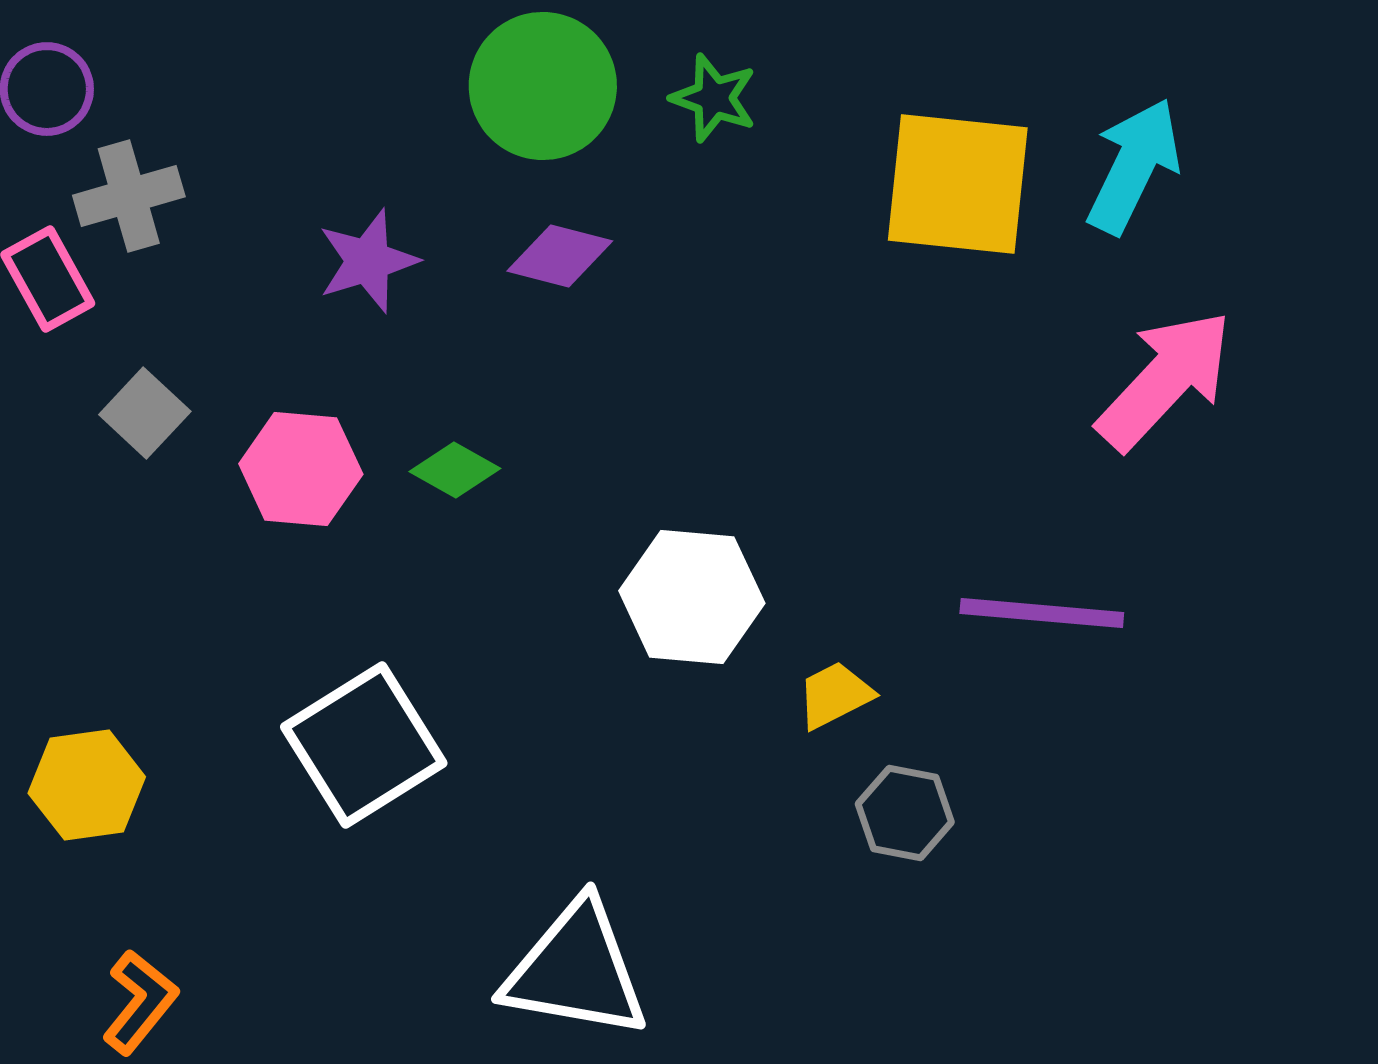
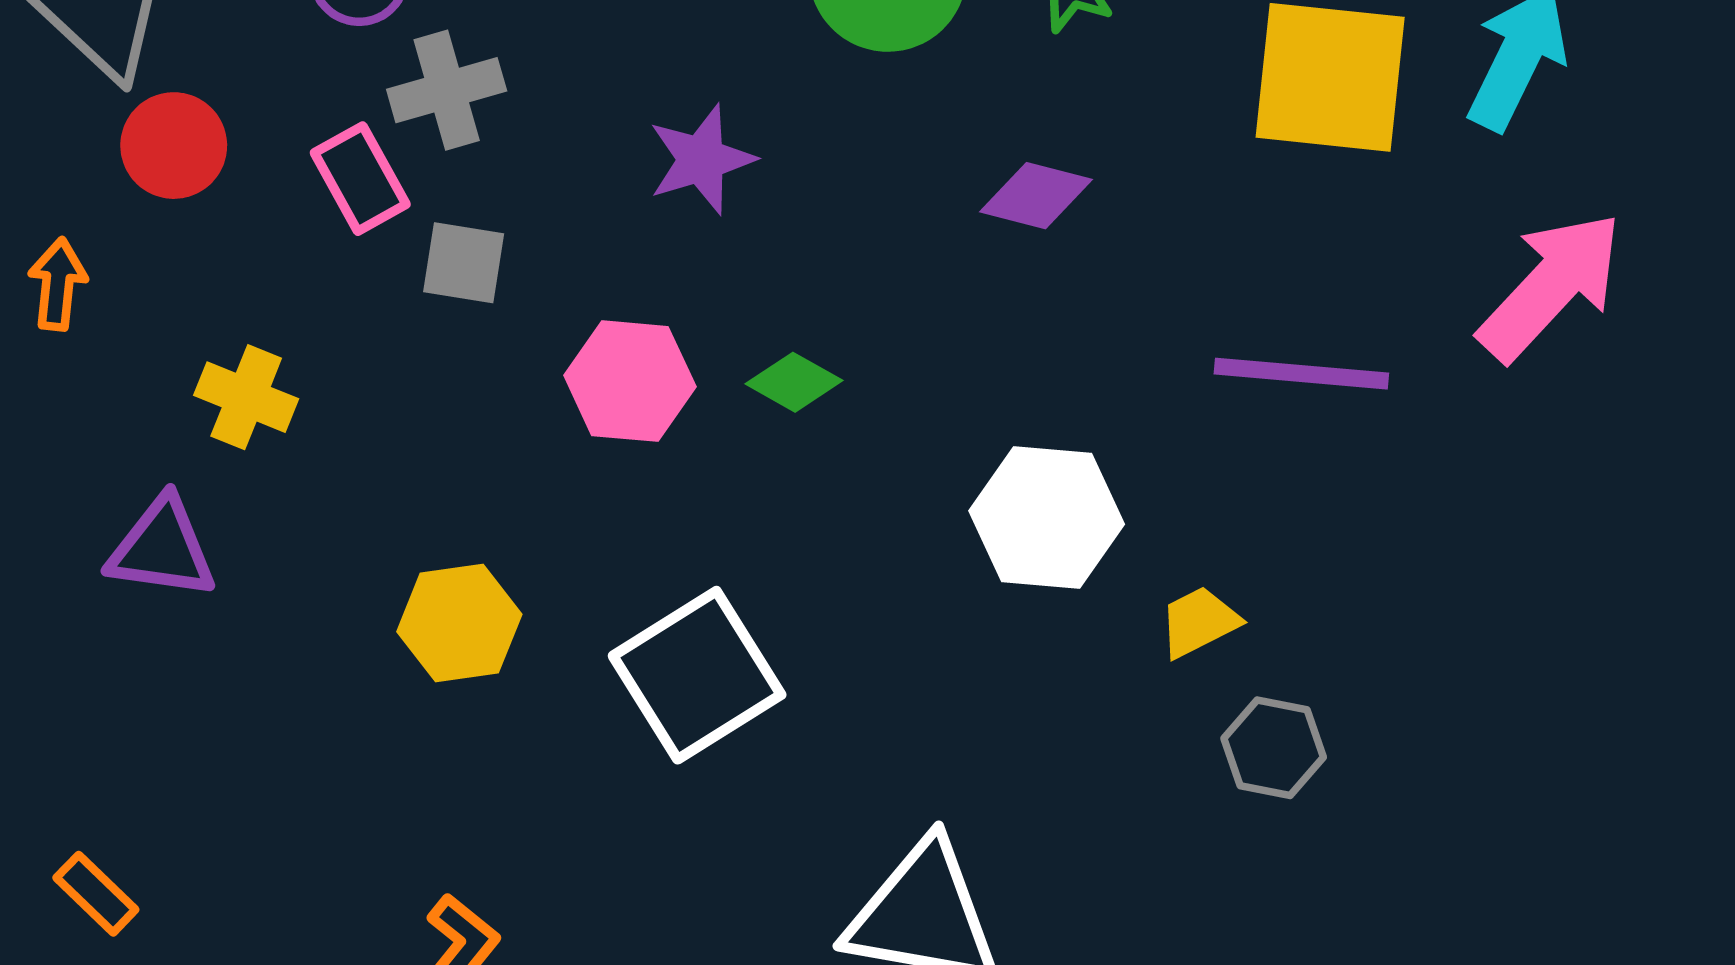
purple diamond: (560, 256) -> (1036, 196), moved
gray square: (145, 413) -> (464, 263), moved, turned -34
purple line: (1042, 613) -> (1301, 374), moved
yellow hexagon: (87, 785) -> (459, 623), moved

